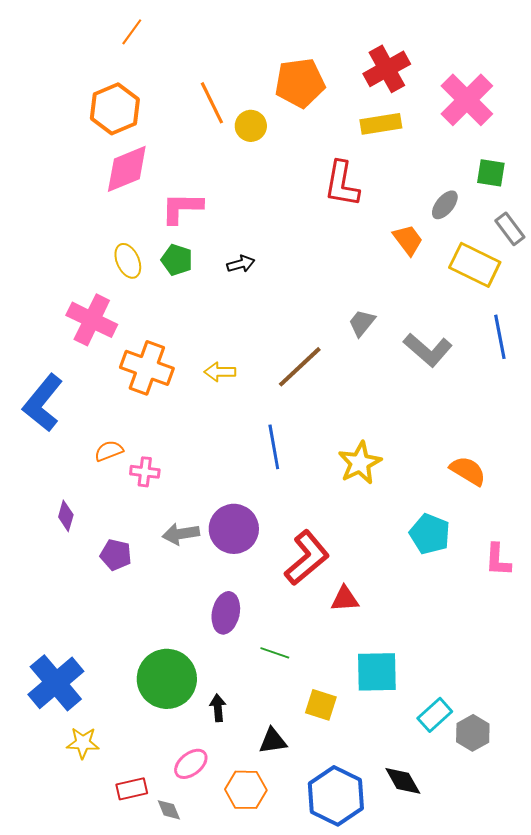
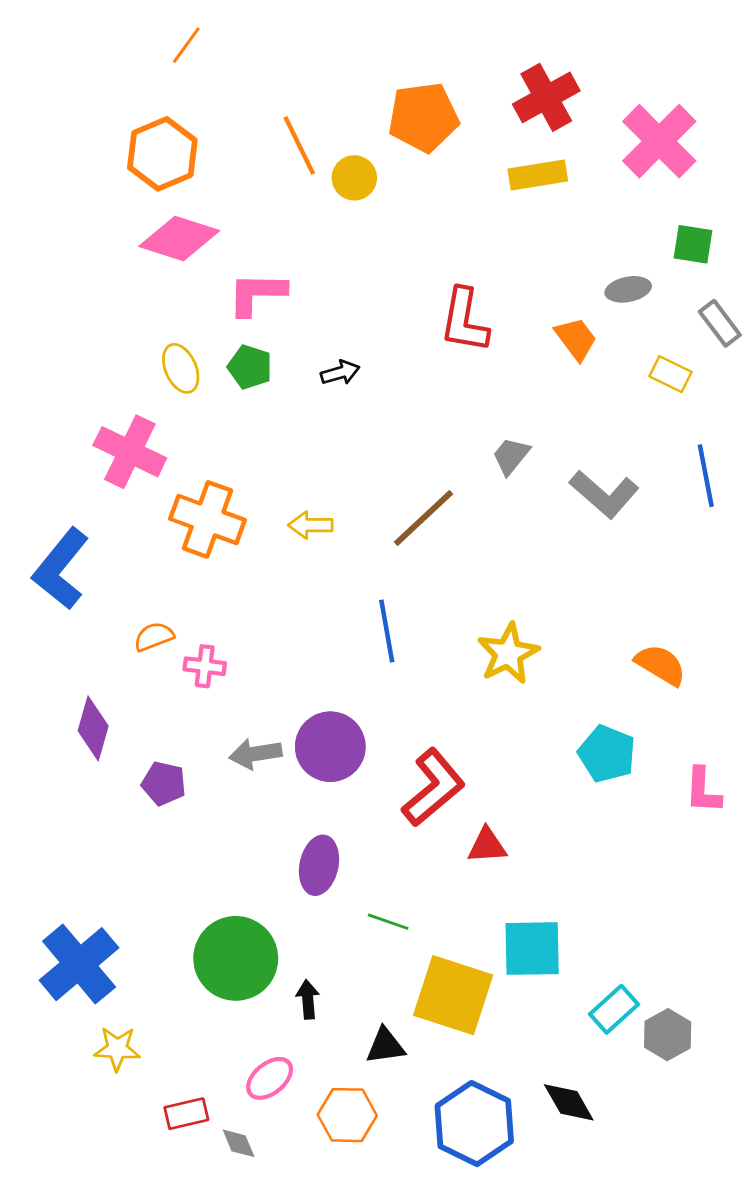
pink diamond: (127, 169) -> (179, 239), turned 40
red L-shape: (342, 184) -> (464, 320), moved
gray ellipse: (445, 205) -> (628, 289), turned 40
yellow rectangle: (475, 265) -> (670, 374), size x0.6
purple diamond: (66, 516) -> (93, 728), size x1.4
yellow square: (321, 705) -> (453, 995), size x1.8

